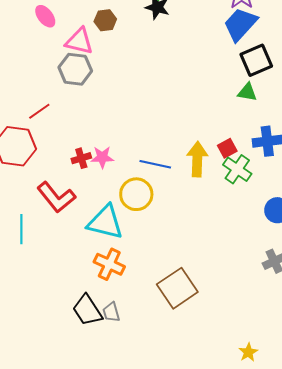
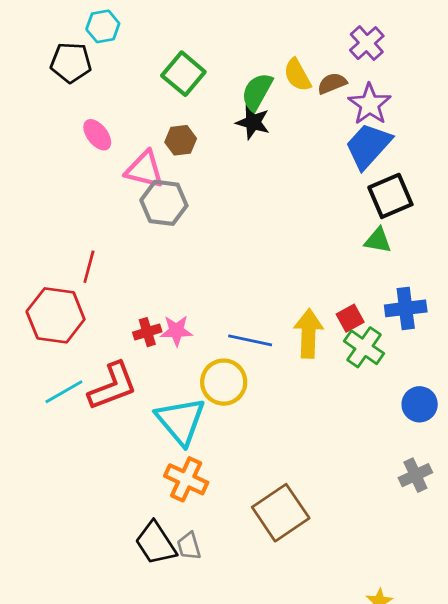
gray hexagon: (75, 69) -> (164, 203), moved
red line: (39, 111) -> (89, 267), turned -40
red L-shape: (56, 197) -> (113, 386), turned -72
cyan triangle: (105, 222) -> (181, 421), turned 36
cyan line: (21, 229) -> (64, 392), moved, turned 60

